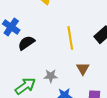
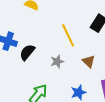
gray star: (51, 76) -> (57, 61), moved

